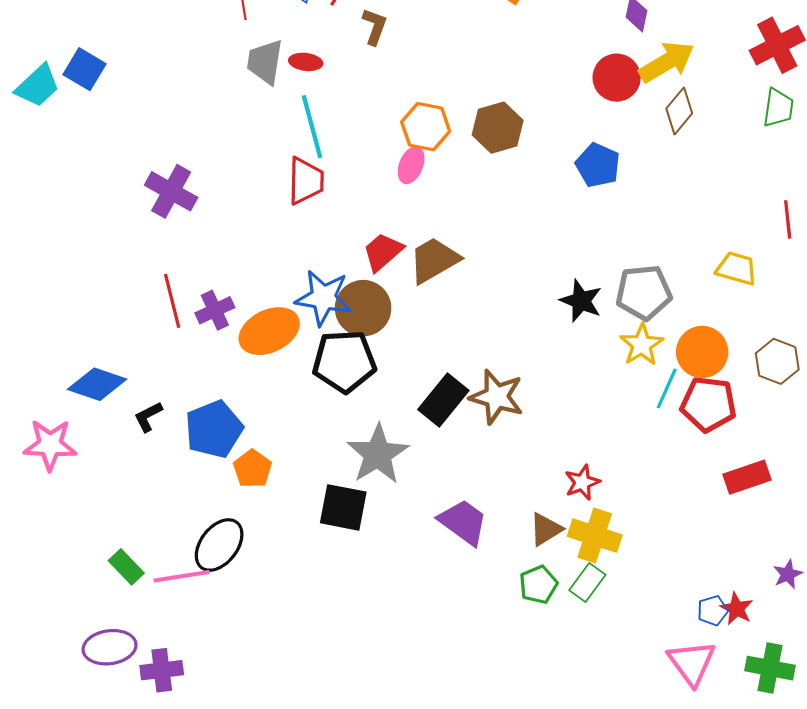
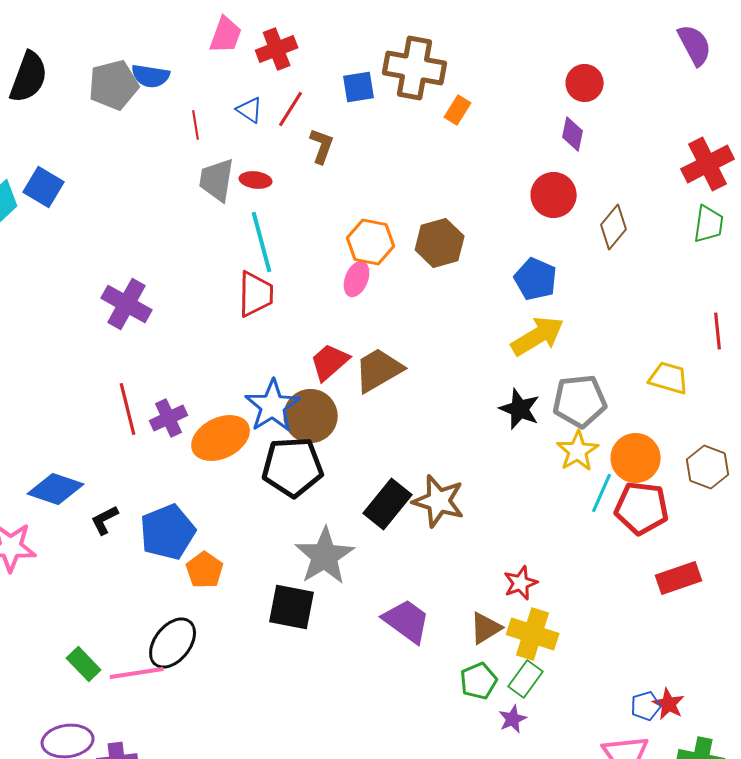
yellow arrow: (667, 62) -> (538, 336), moved
blue star: (323, 298) -> (273, 406), turned 30
purple star: (788, 574) -> (513, 719), moved

